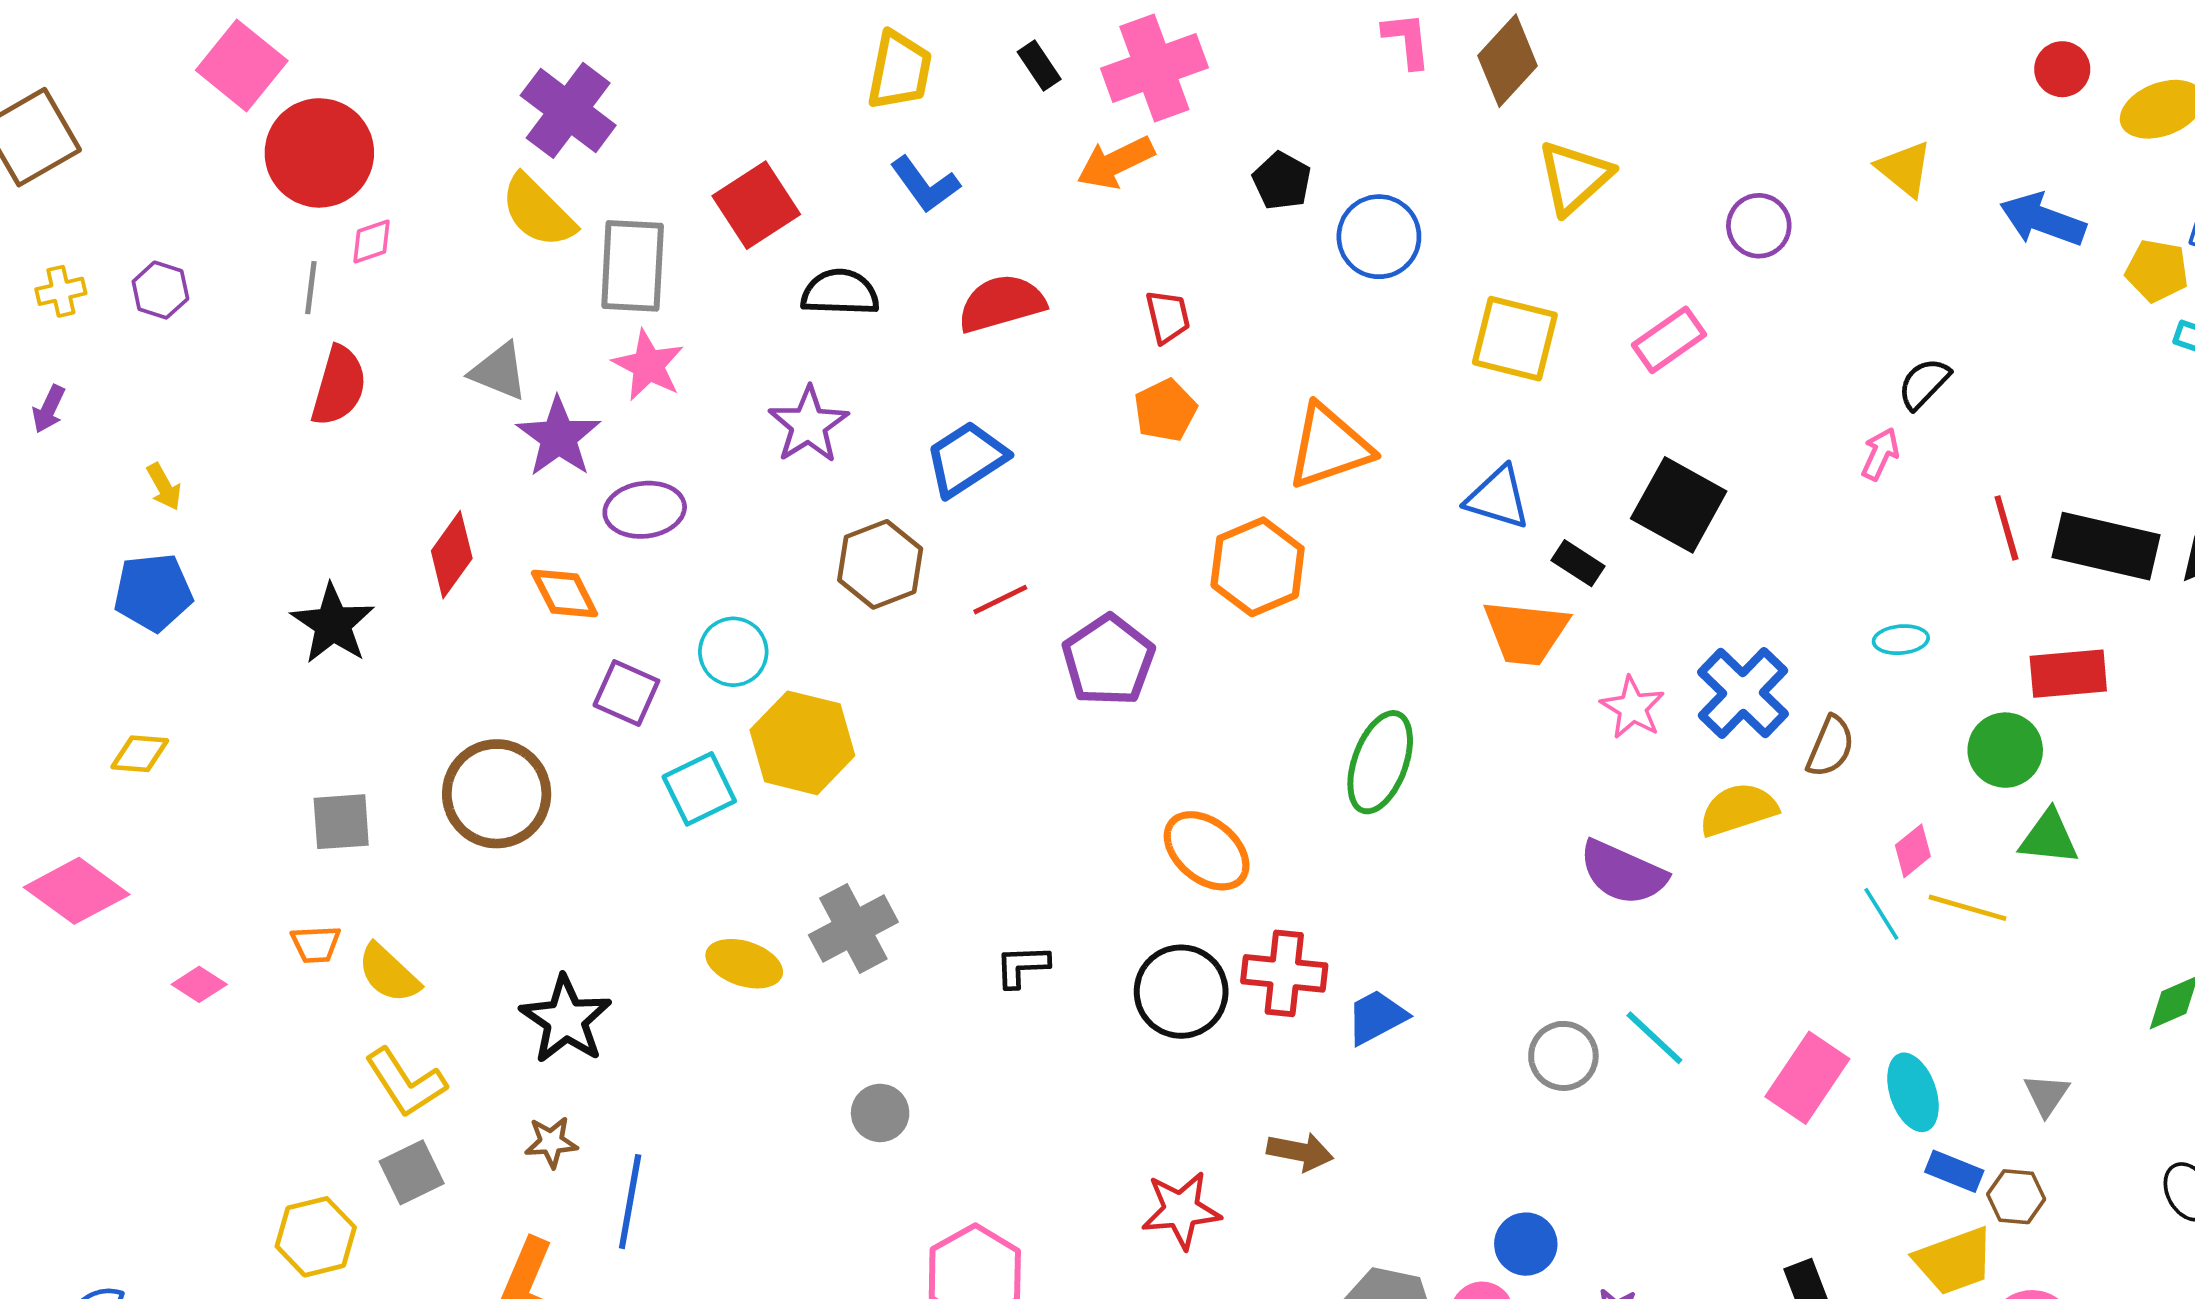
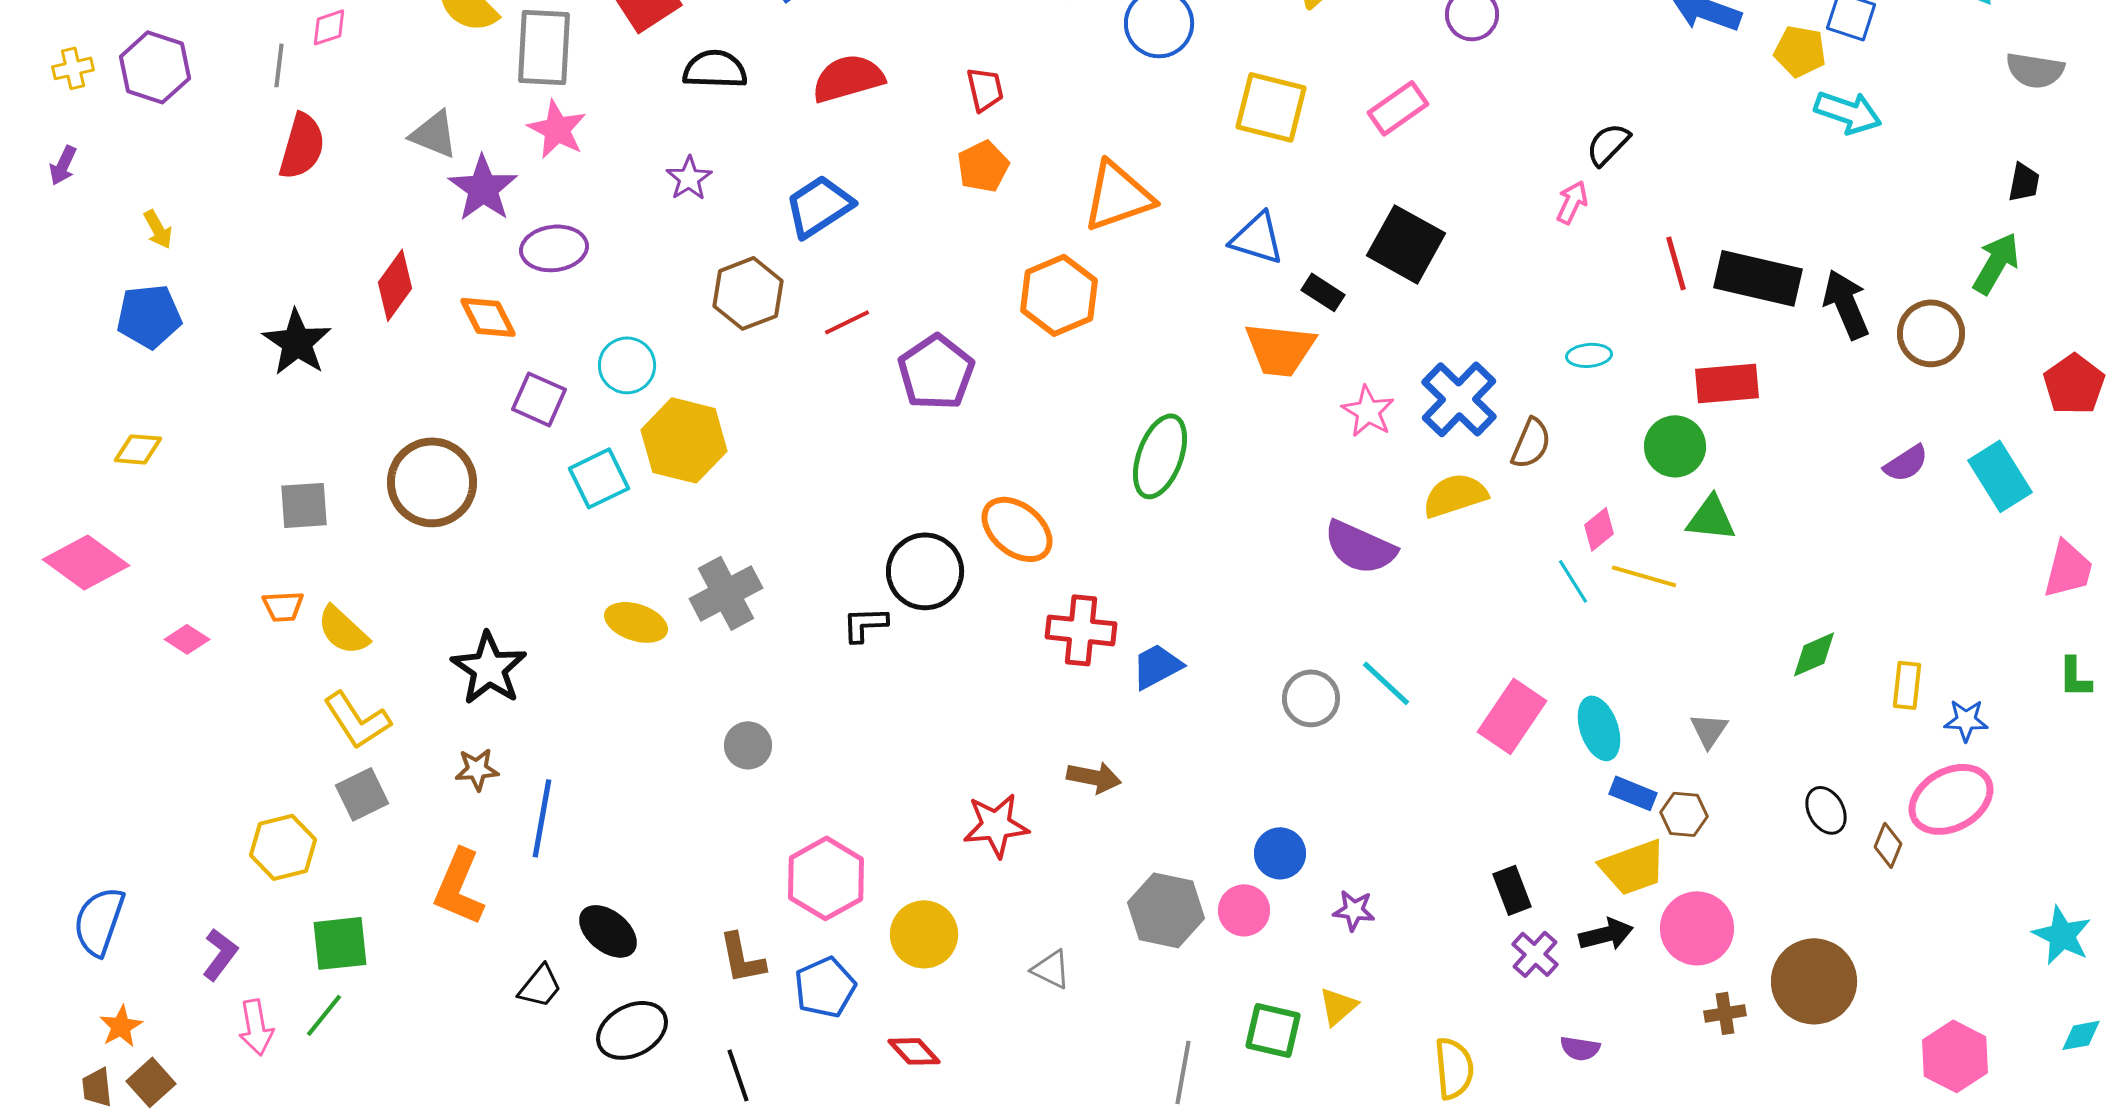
purple hexagon: (160, 290) -> (155, 67), size x1.5
purple star: (808, 425) -> (689, 178), size x0.7
black circle: (1181, 992) -> (925, 571), moved

